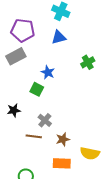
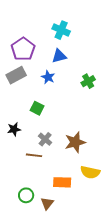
purple pentagon: (23, 30) -> (23, 49), turned 30
blue star: (48, 72) -> (48, 77), moved
brown star: (63, 139) -> (75, 142), moved, size x1.5

